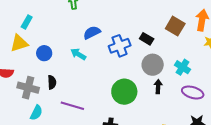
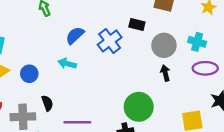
gray circle: (153, 65) -> (164, 45), moved
cyan cross: (182, 67) -> (197, 42), moved
green circle: (124, 92) -> (139, 107), moved

